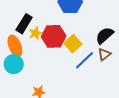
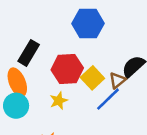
yellow star: (35, 33) -> (59, 101), moved
brown triangle: (104, 54) -> (117, 80), moved

